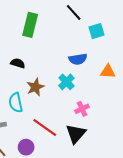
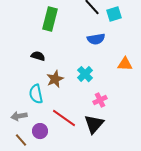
cyan square: (97, 31) -> (114, 14), moved
blue semicircle: (78, 59) -> (96, 39), moved
purple circle: (26, 147) -> (40, 131), moved

